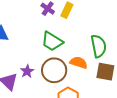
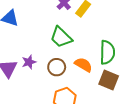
brown circle: (54, 70) -> (57, 67), size x0.7

